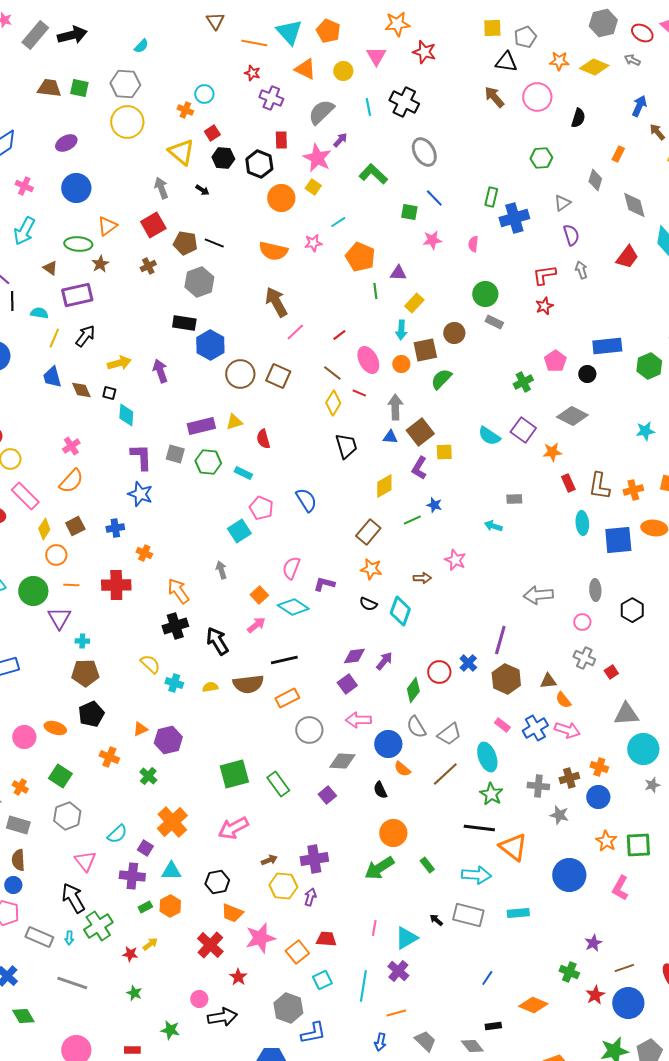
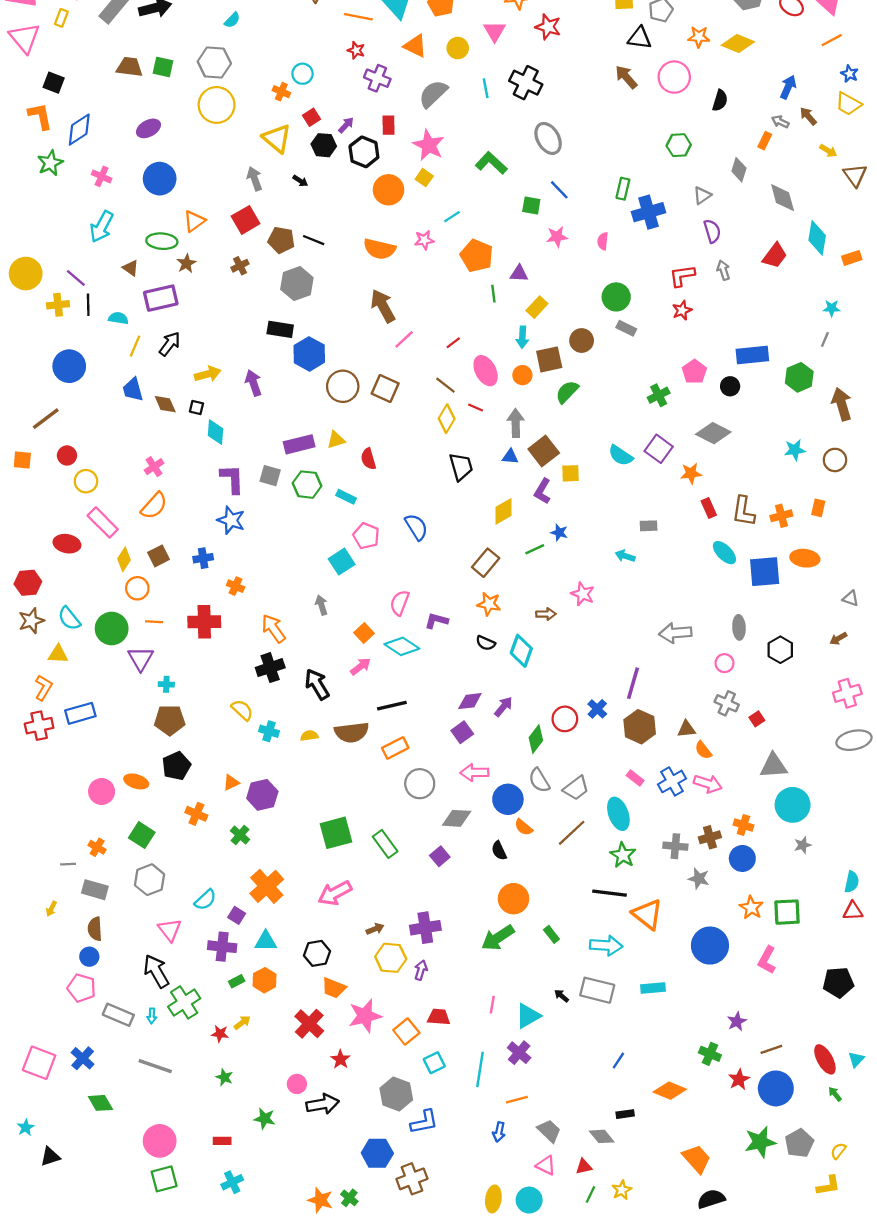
gray arrow: (632, 60) -> (780, 122), moved
purple arrow: (340, 140) -> (346, 125), moved
cyan ellipse: (582, 523) -> (724, 553), turned -40

